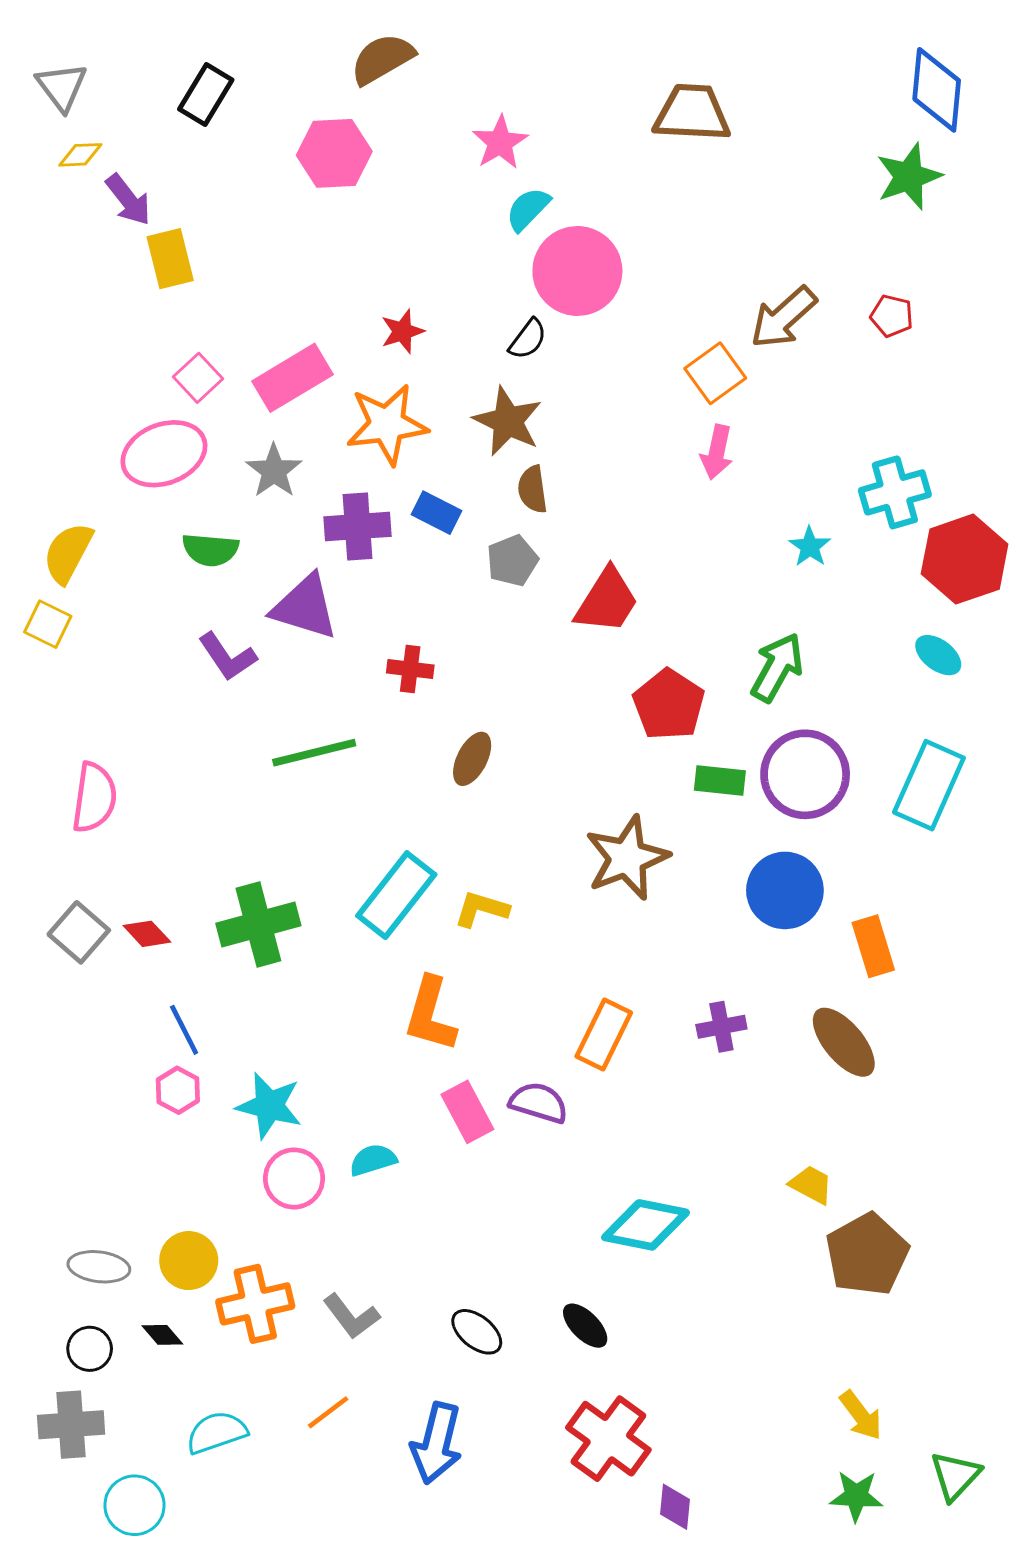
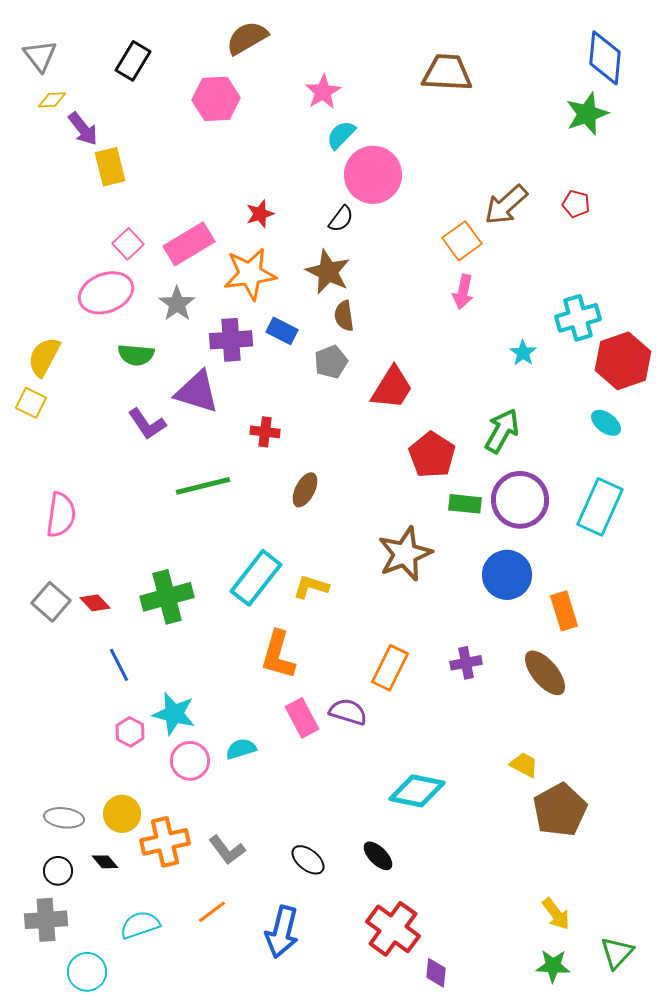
pink hexagon: (178, 1090) -> (130, 732), moved

